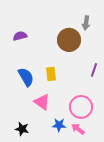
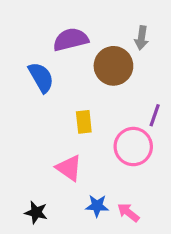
purple semicircle: (20, 36) -> (71, 40), moved, size x1.5
blue semicircle: (26, 77) -> (41, 77), moved
pink circle: (81, 107) -> (133, 147), moved

